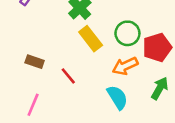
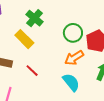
yellow rectangle: (91, 39) -> (24, 39), moved

